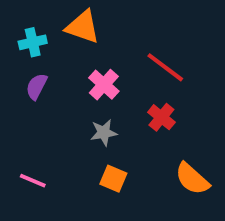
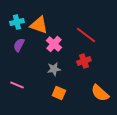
orange triangle: (83, 27) -> (39, 25), moved
red cross: (161, 117) -> (84, 61), turned 32
pink line: (33, 181) -> (17, 85), moved

